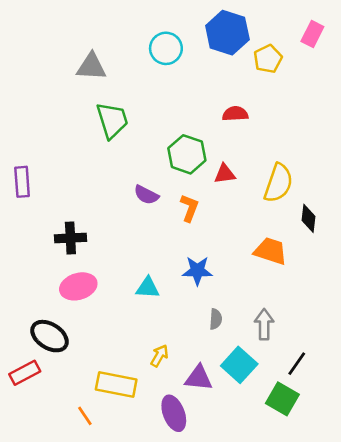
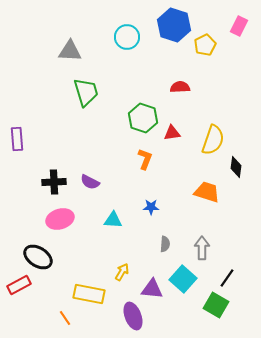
purple semicircle: (146, 195) -> (90, 182), moved
blue star: (197, 271) -> (151, 207), size x0.7

